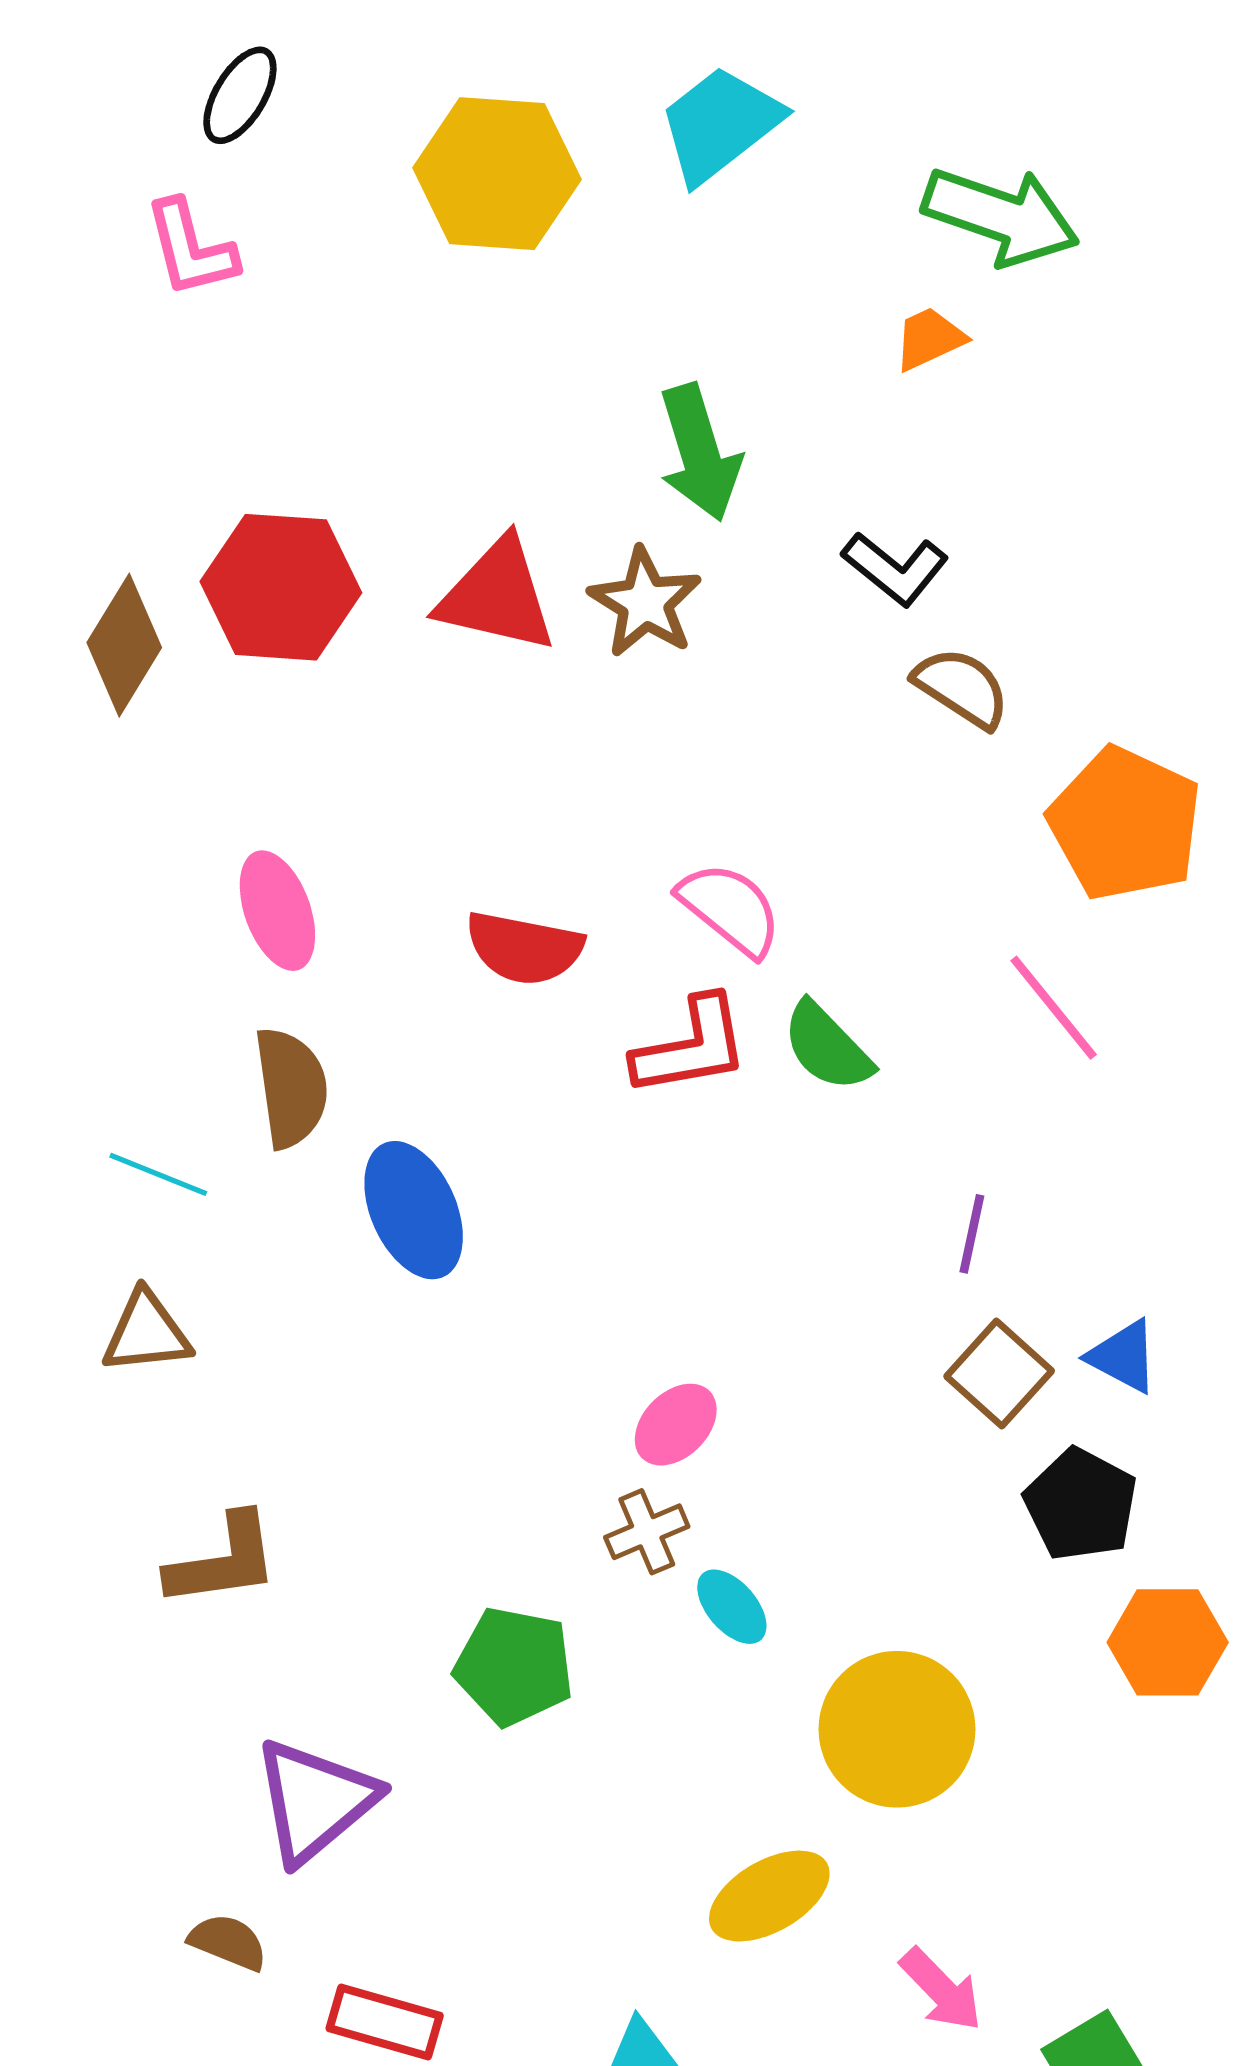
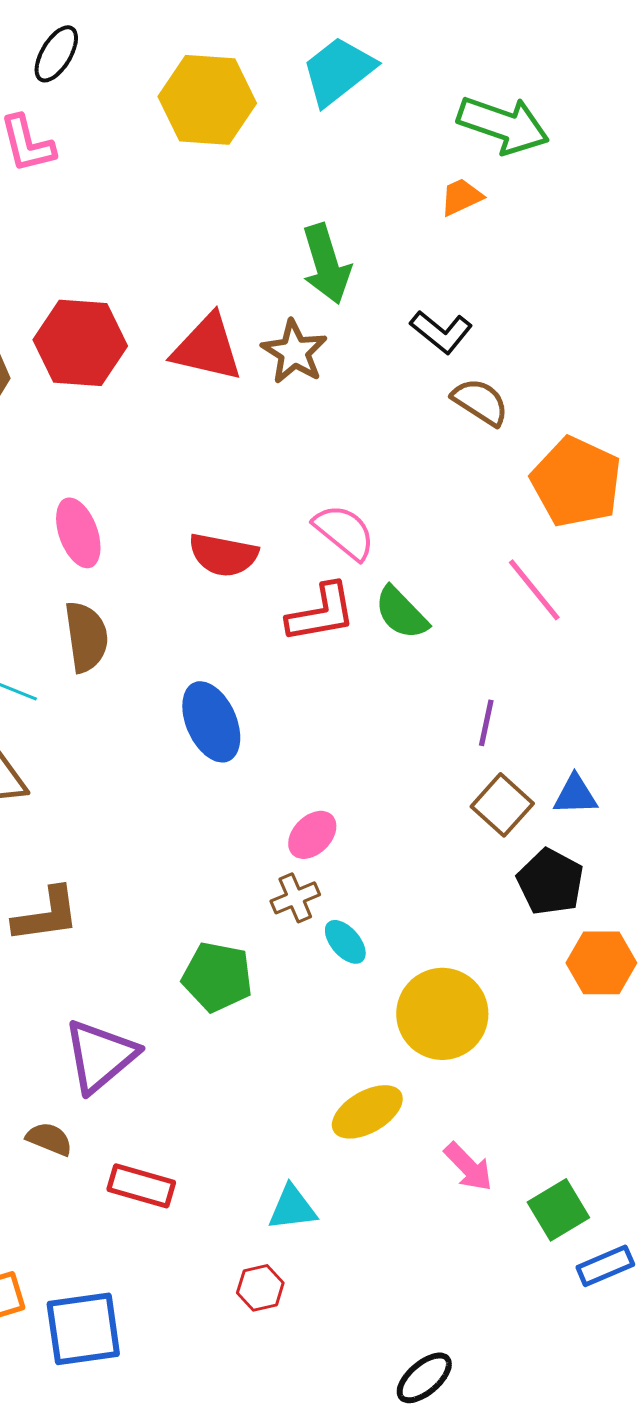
blue ellipse: (414, 1210) -> (211, 722), moved
blue triangle: (1123, 1356) -> (575, 795), turned -30

